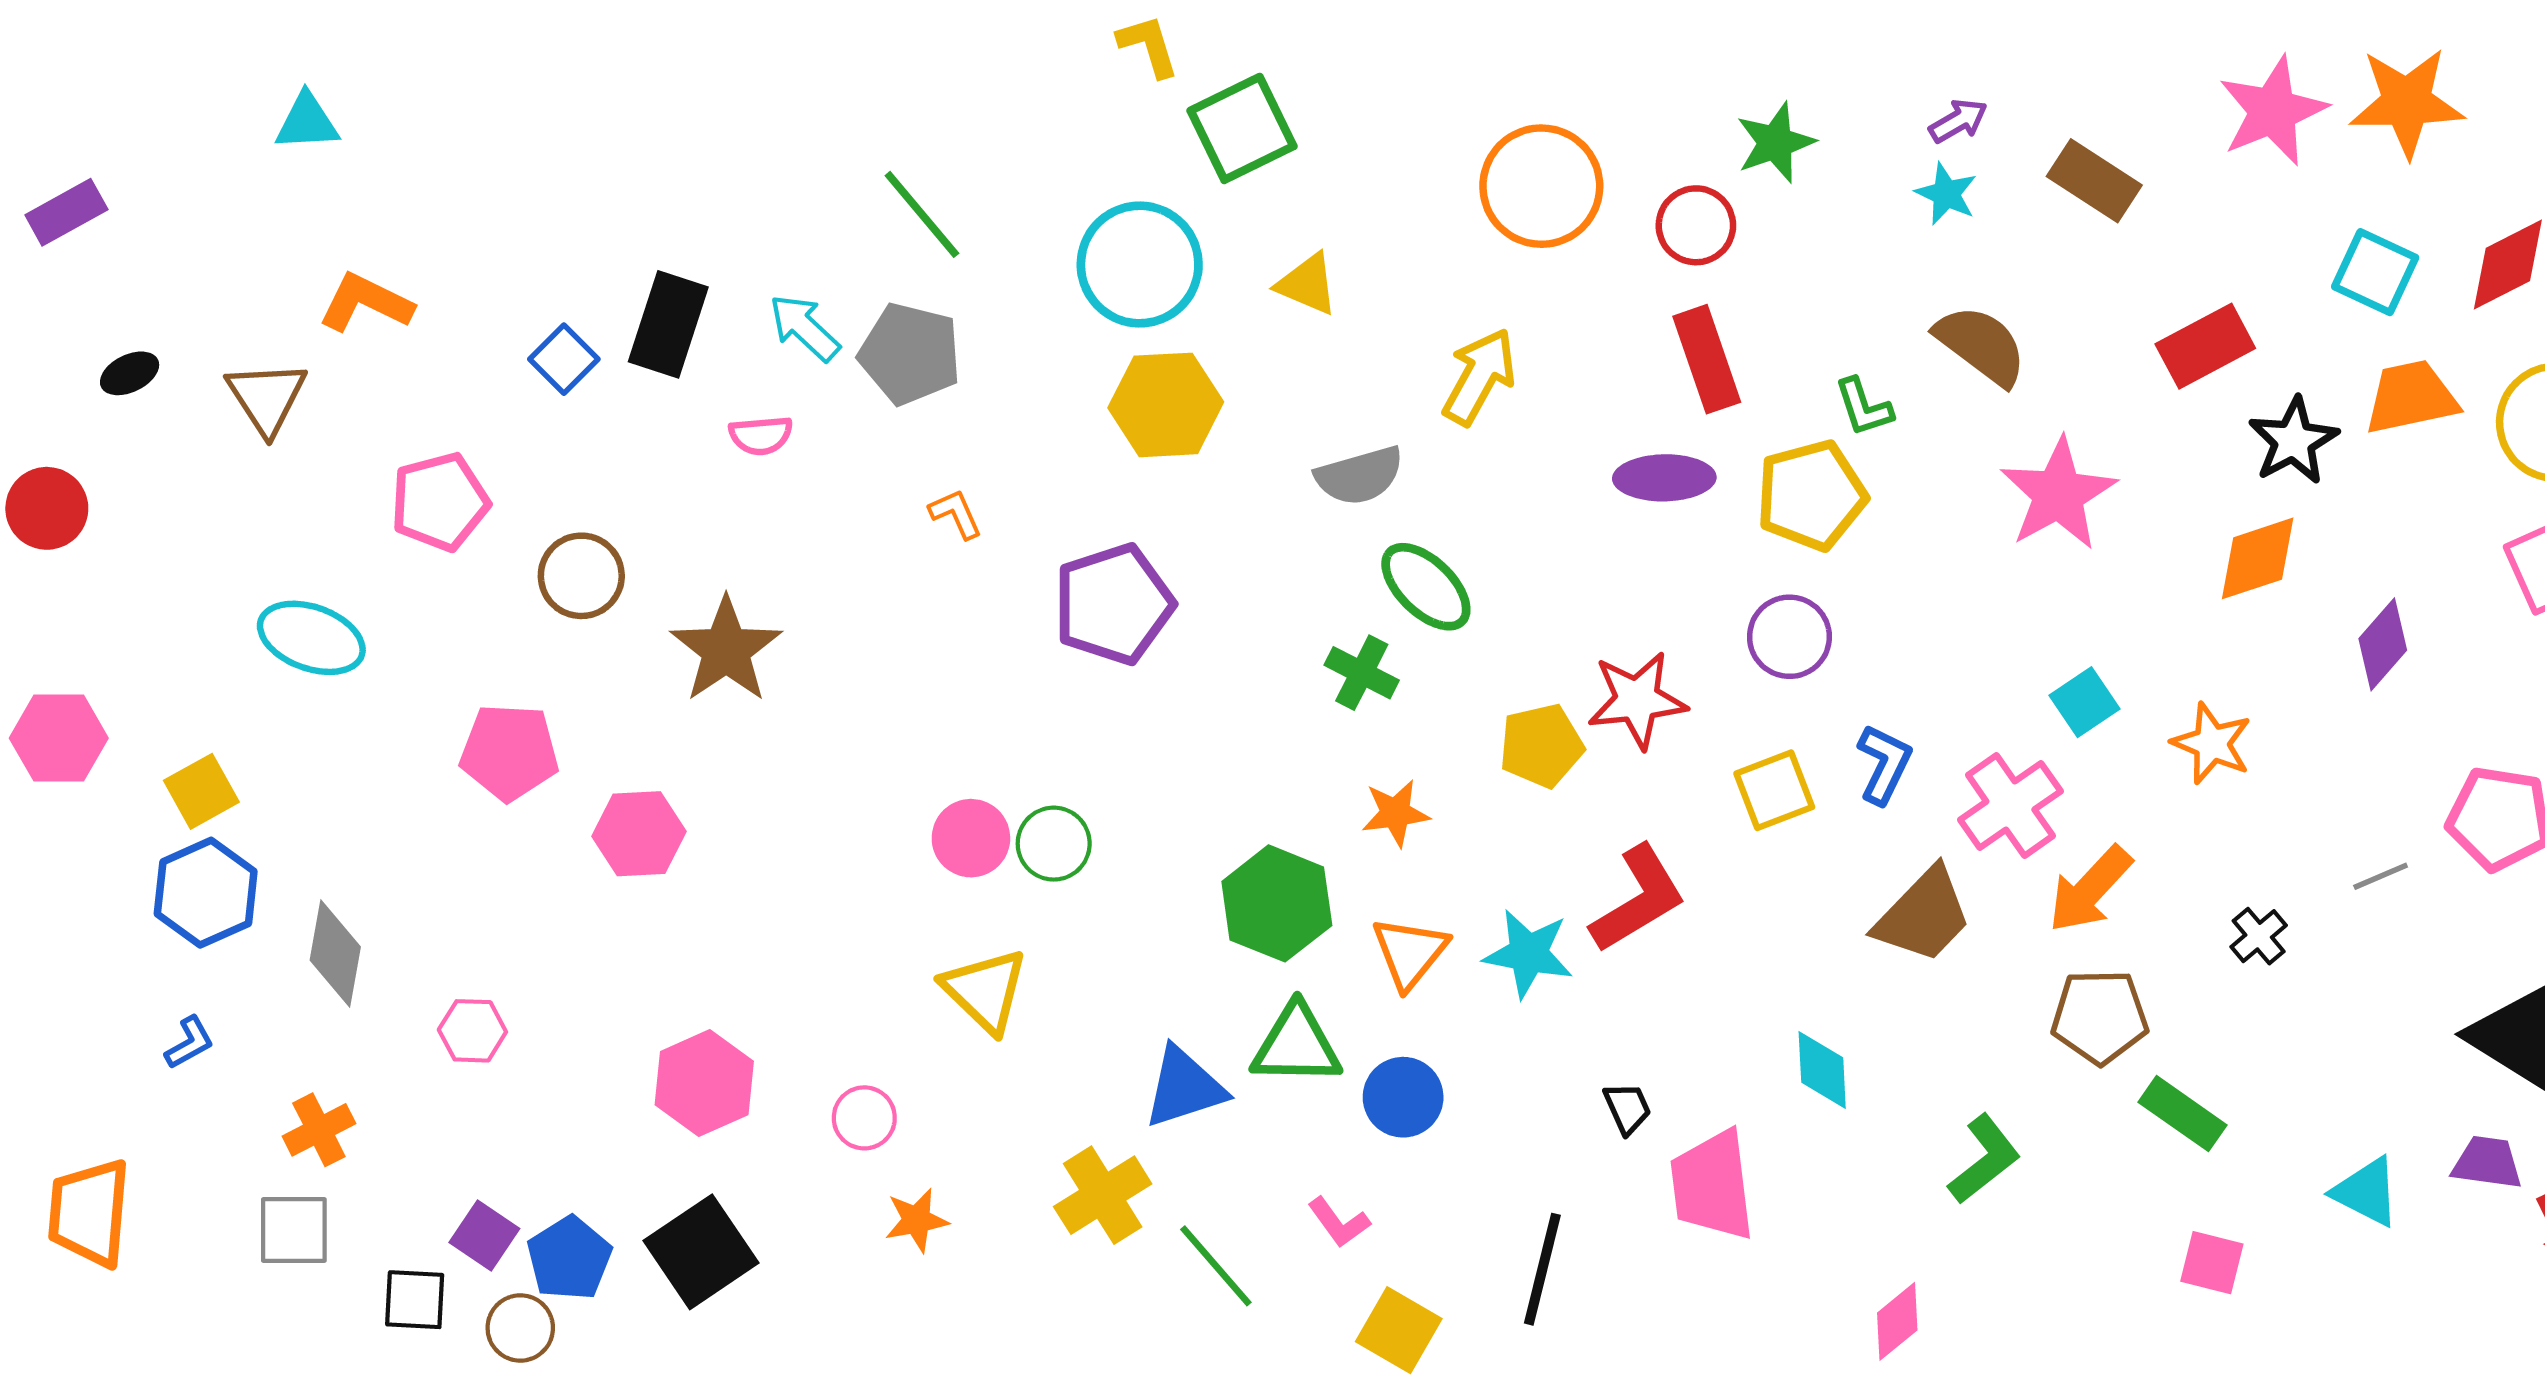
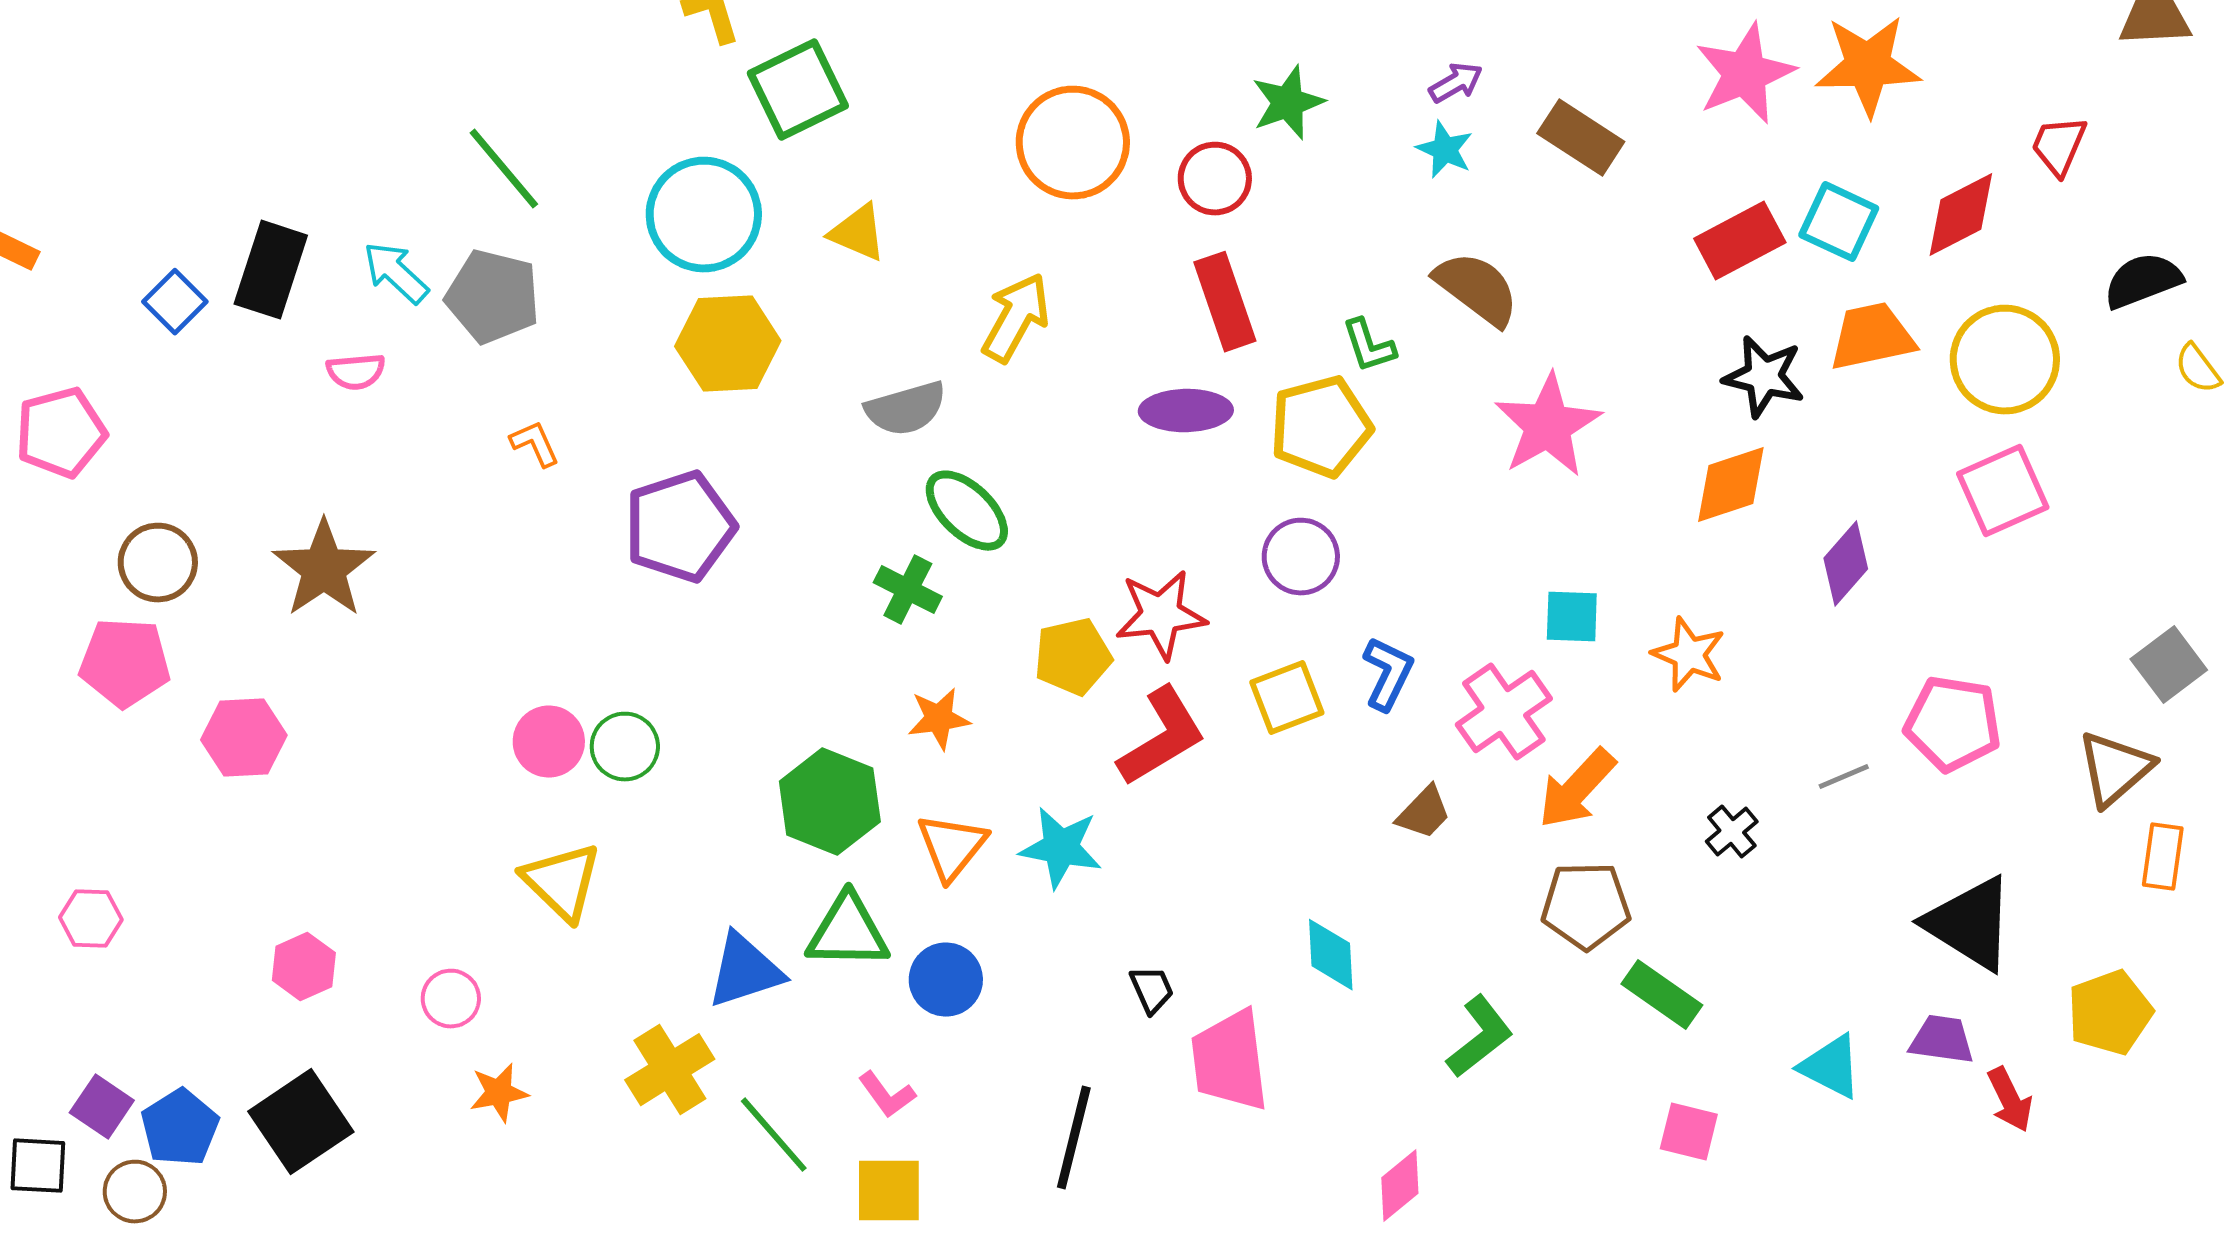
red rectangle: (2205, 346) -> (1740, 241), moved
black star: (2293, 441) -> (1764, 377), turned -30
brown circle: (581, 576) -> (158, 563), moved
cyan square: (2084, 702) -> (1572, 617), turned 36
red L-shape: (1638, 899) -> (1162, 737), moved
brown trapezoid: (1923, 915) -> (1424, 813), size x0.6
pink hexagon: (704, 1083) -> (304, 967), size x0.7
yellow square: (1399, 1330) -> (889, 1191), moved, turned -30

